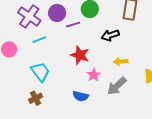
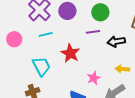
purple line: (73, 25) -> (93, 32), moved
red star: (80, 55) -> (70, 53), moved

